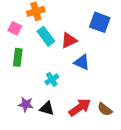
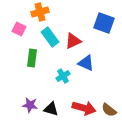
green rectangle: (18, 57) -> (32, 58), moved
cyan cross: (52, 79) -> (63, 76), moved
red arrow: (80, 107) -> (84, 108), turned 50

